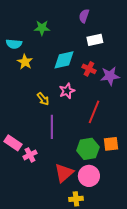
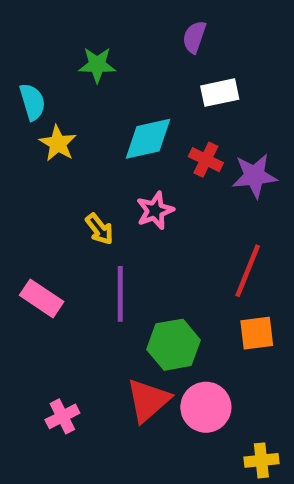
cyan semicircle: (14, 44) -> (32, 102), turned -112
red line: (94, 112) -> (248, 271), moved
pink rectangle: (13, 143) -> (42, 298), moved
green hexagon: (88, 149) -> (174, 345), moved
pink cross: (30, 155) -> (62, 416), moved
yellow cross: (76, 199) -> (261, 460), moved

